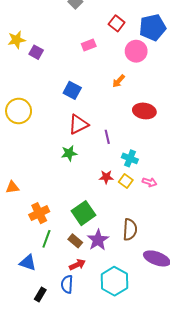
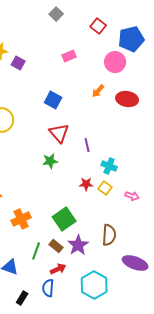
red square: (117, 23) -> (98, 26), moved
red ellipse: (144, 111) -> (127, 99), moved
red triangle: (78, 124) -> (59, 133), turned -45
pink arrow: (150, 182) -> (132, 196), moved
green line: (46, 239) -> (36, 251), moved

